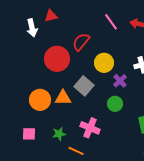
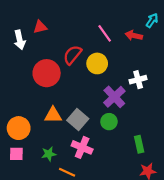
yellow circle: (104, 63) -> (97, 63), moved
purple cross: (120, 81) -> (114, 97), size x1.5
gray square: (84, 86) -> (78, 119), moved
orange circle: (40, 100) -> (19, 128), moved

